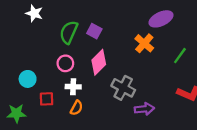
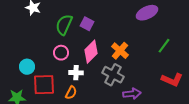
orange cross: (144, 43) -> (120, 51), moved
white cross: (73, 87) -> (76, 73), moved
red square: (46, 99) -> (44, 85), size x1.6

